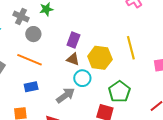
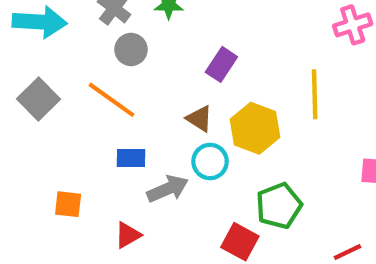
purple rectangle: (73, 40) -> (221, 64), moved
yellow line: (131, 48) -> (315, 94), moved
blue rectangle: (31, 87) -> (131, 158), moved

